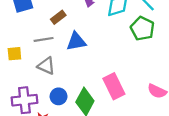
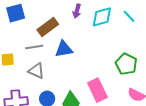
brown rectangle: (58, 17) -> (48, 27), size x1.5
green pentagon: (142, 29) -> (126, 64), moved

